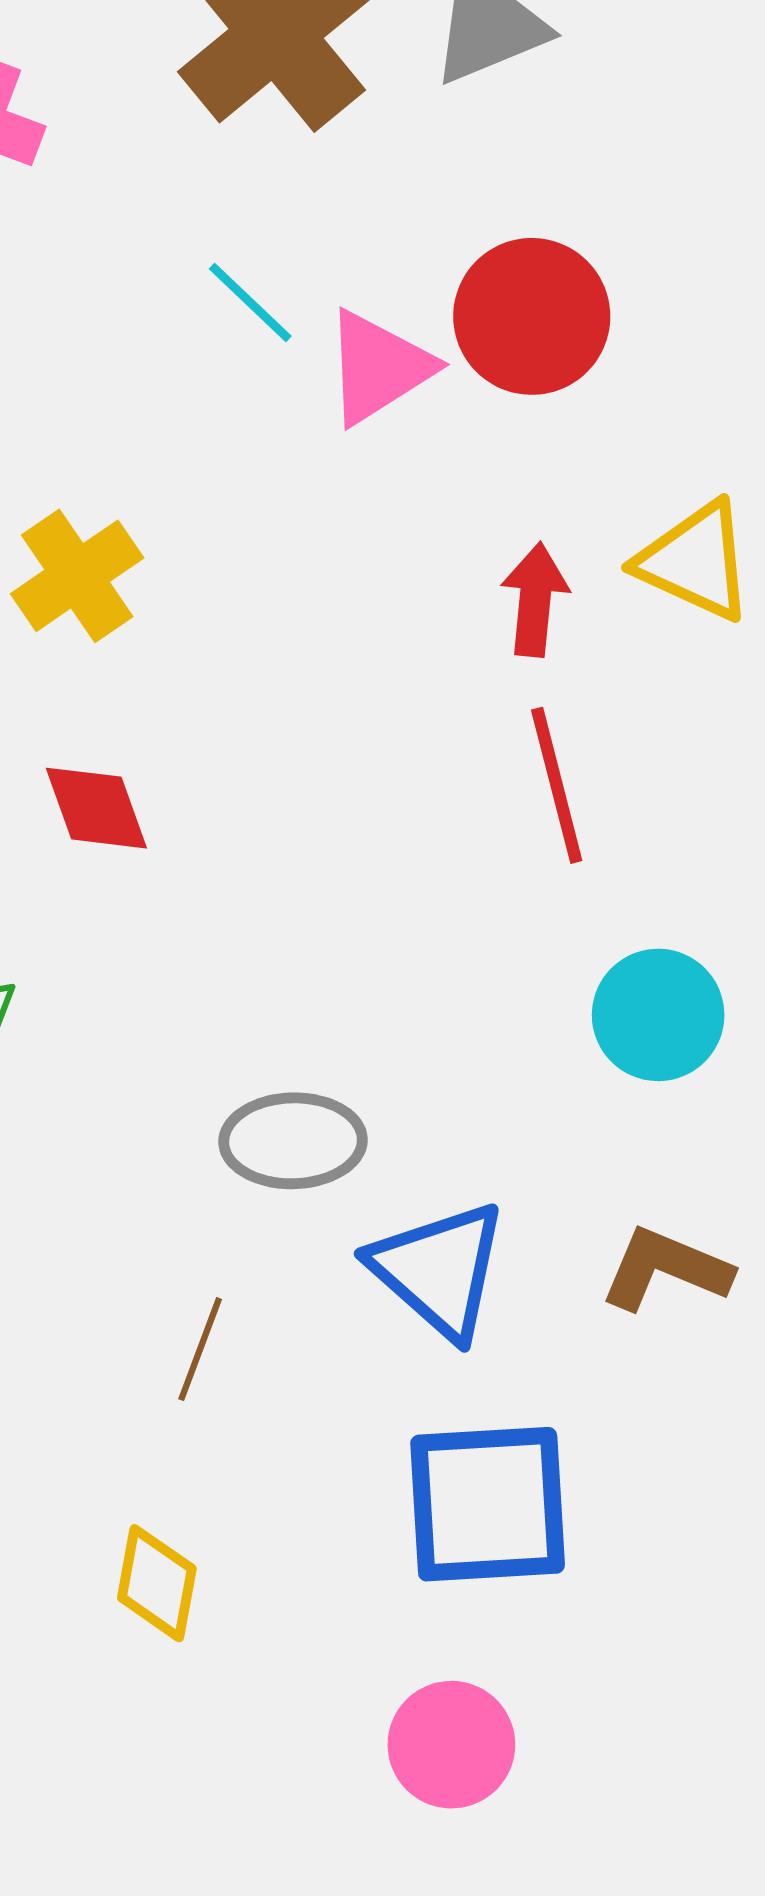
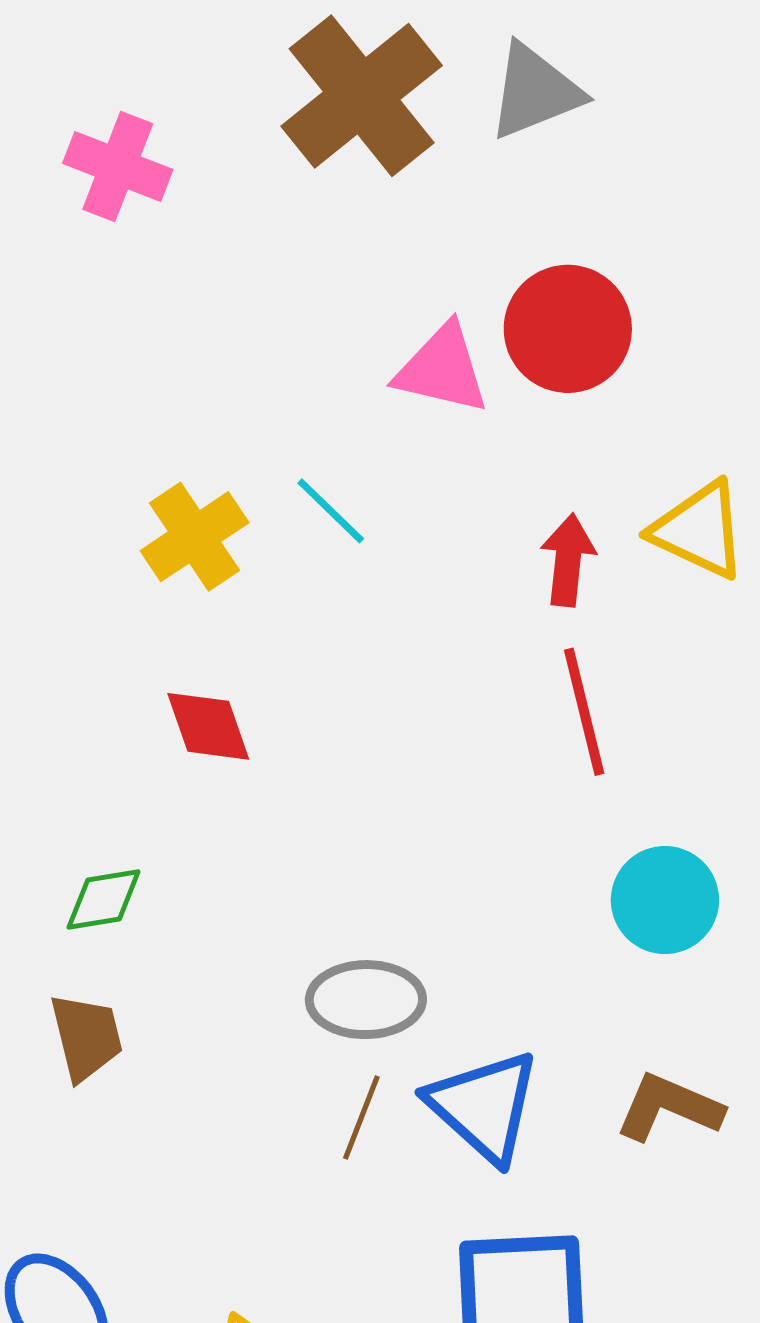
cyan line: (250, 302) -> (331, 511), moved
pink triangle: (378, 367) -> (442, 369), turned 45
brown line: (200, 1349) -> (361, 1118), moved

